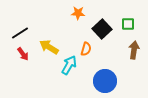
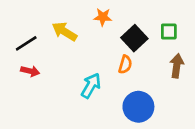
yellow arrow: (49, 47) -> (64, 31), moved
orange semicircle: (86, 49) -> (125, 64), moved
red arrow: (23, 54) -> (30, 71), turned -40

